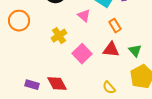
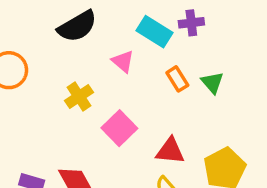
red triangle: (111, 50) -> (170, 151), moved
green triangle: (135, 51) -> (212, 82), moved

